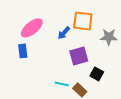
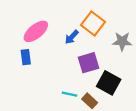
orange square: (83, 21) -> (93, 24), turned 30
black square: (97, 74) -> (109, 83), size x1.5

